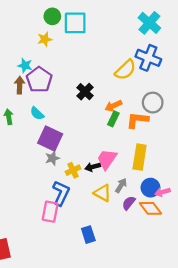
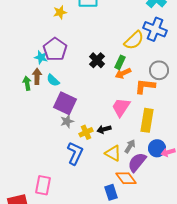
cyan star: (25, 65) -> (41, 57), moved
brown arrow: (20, 85) -> (37, 76), moved
green rectangle: (113, 119) -> (120, 62), moved
pink trapezoid: (107, 159) -> (121, 107), moved
purple semicircle: (129, 203) -> (137, 162), size x1.5
orange diamond: (150, 208) -> (126, 178), moved
pink rectangle: (50, 212) -> (43, 185), moved
blue rectangle: (88, 235) -> (111, 192), moved

